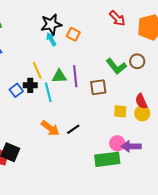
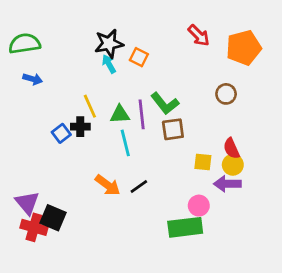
green L-shape: (116, 66) -> (165, 103), moved
cyan line: (48, 92) -> (125, 143), moved
purple arrow: (131, 146) -> (227, 184), moved

